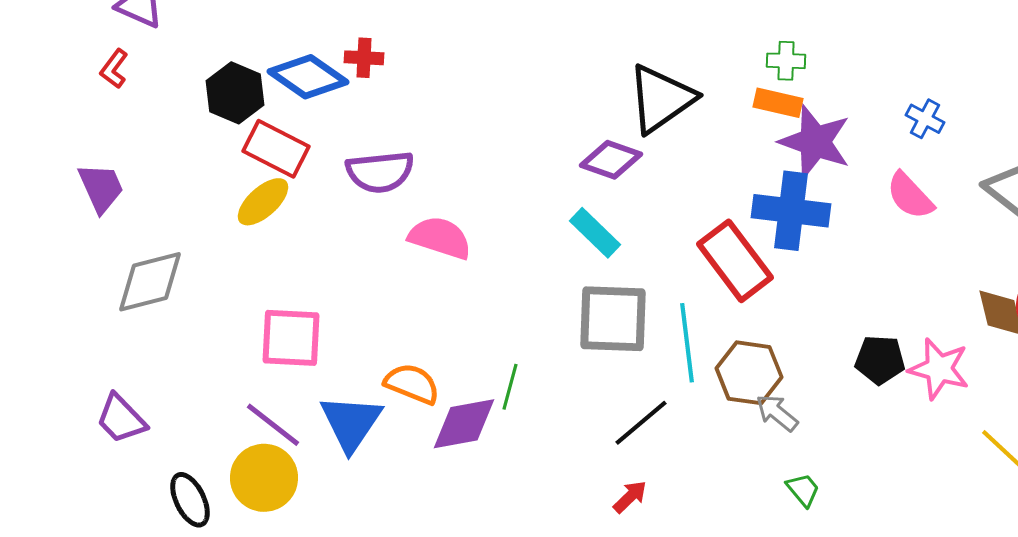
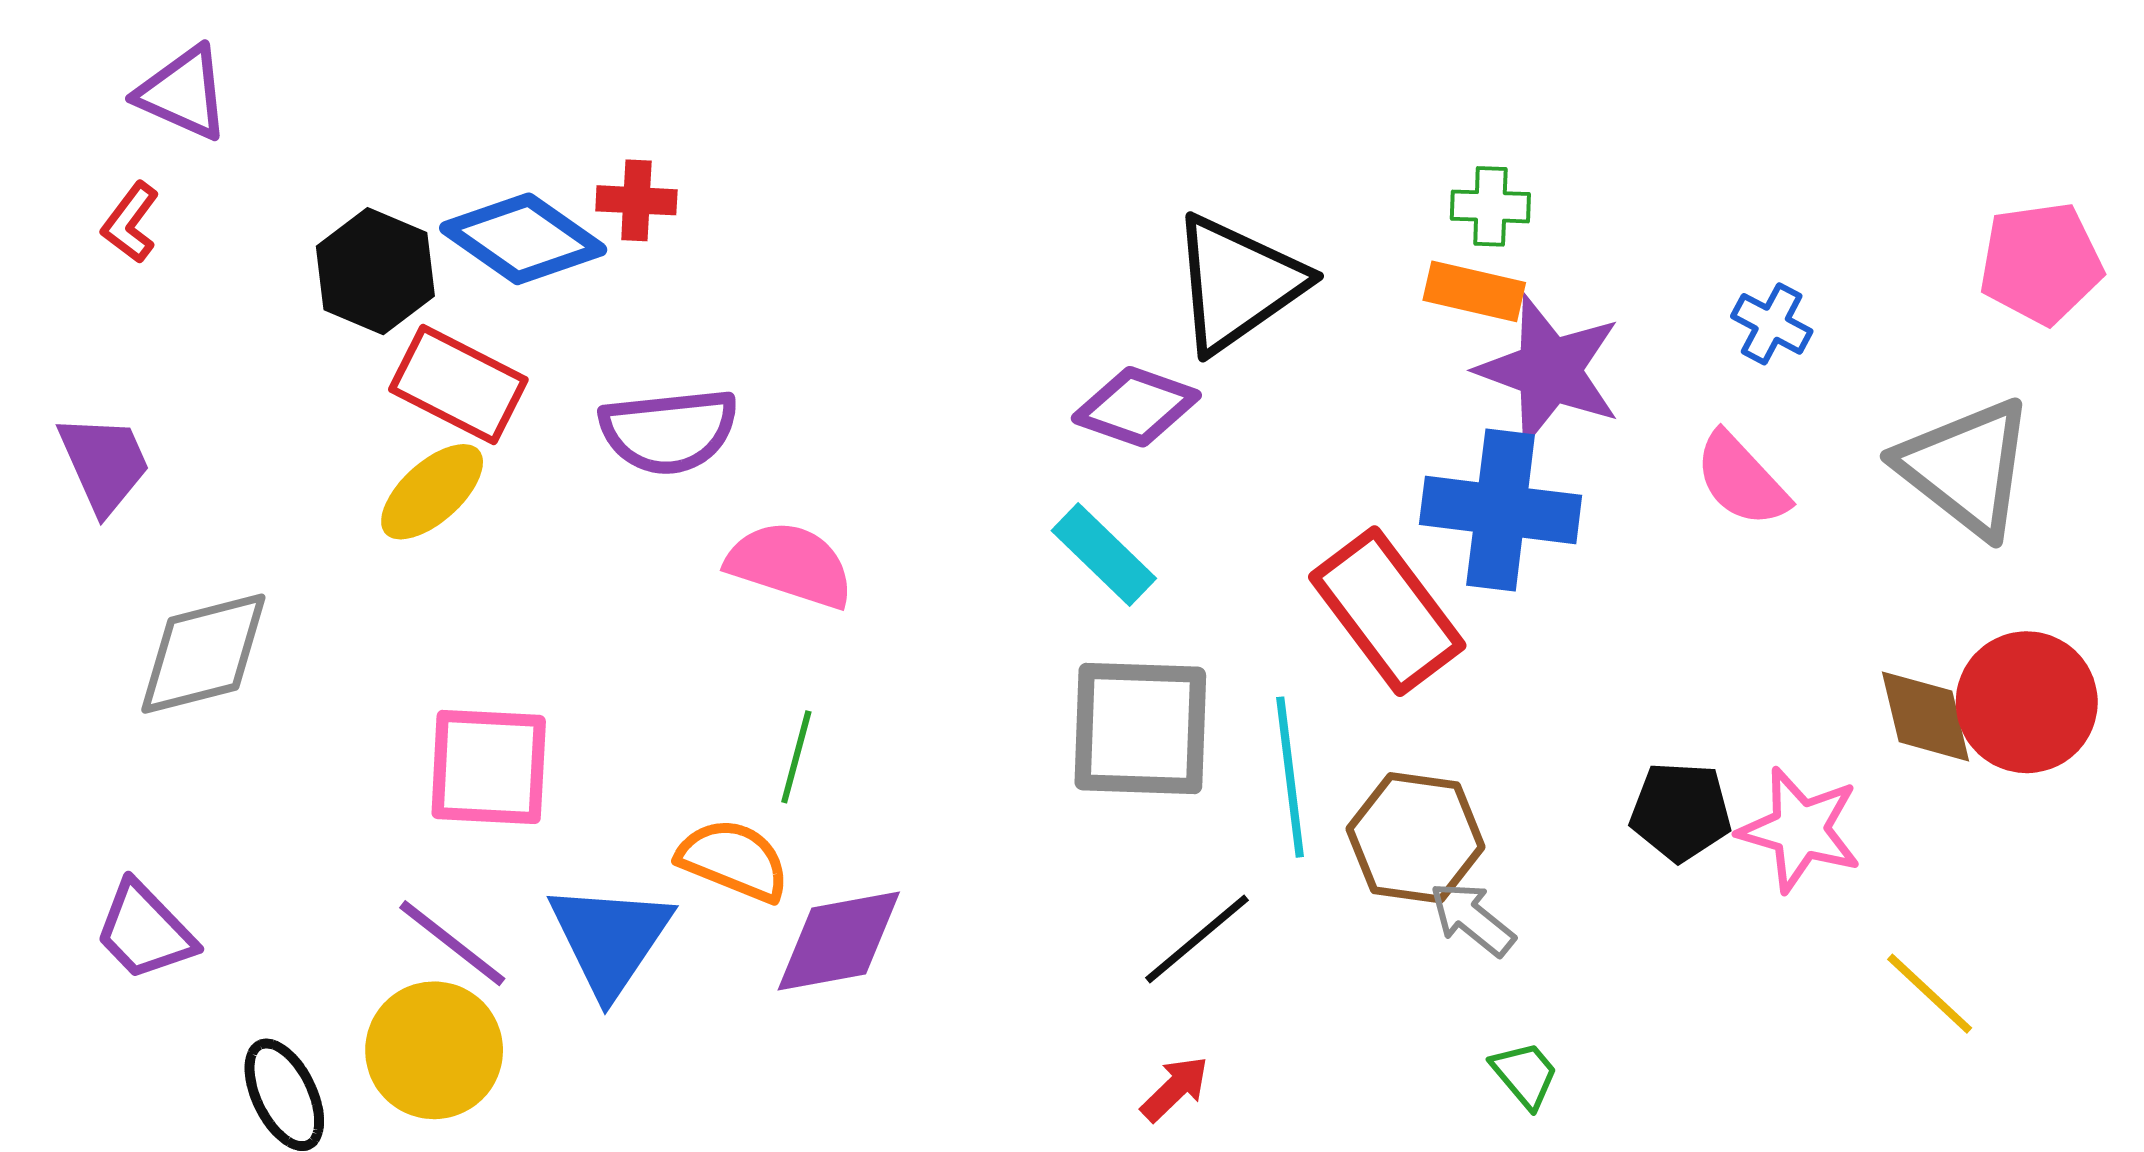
green line: (510, 387) -> (796, 757), moved

